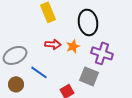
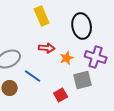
orange star: (73, 46) -> (67, 58), moved
gray square: (89, 76) -> (83, 80), turned -36

